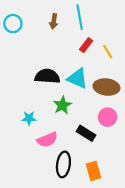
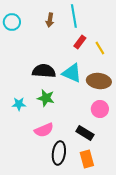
green star: (62, 105) -> (46, 98), moved, turned -30
cyan star: (29, 118) -> (19, 104), moved
black rectangle: (86, 133) -> (85, 133), moved

